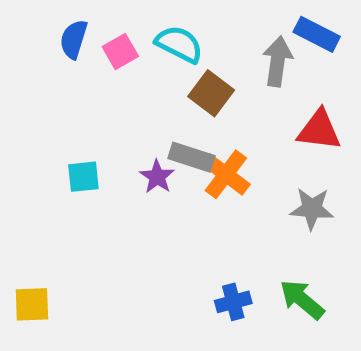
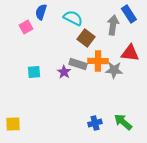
blue rectangle: (317, 34) -> (129, 14), turned 30
blue semicircle: (74, 39) -> (41, 12), moved
pink square: (120, 52) -> (26, 27), moved
orange cross: (226, 174) -> (98, 61), moved, turned -36
gray star: (312, 209) -> (114, 70), moved

